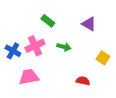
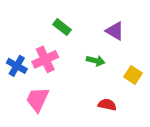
green arrow: (64, 47) -> (96, 61), moved
pink trapezoid: (29, 77) -> (37, 99), turned -55

